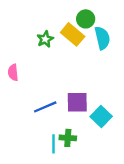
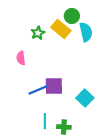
pink semicircle: (13, 72) -> (21, 58), moved
purple square: (77, 102) -> (54, 86), moved
green cross: (68, 138) -> (64, 127), moved

